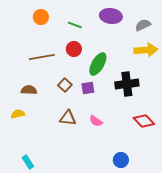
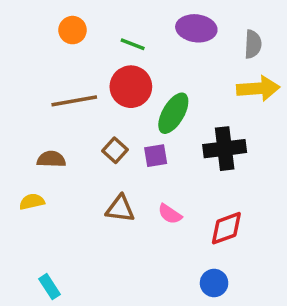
gray semicircle: (143, 25) -> (253, 44), turned 119
red circle: (74, 49) -> (131, 87), size x1.5
red diamond: (144, 121) -> (226, 228), moved, turned -65

